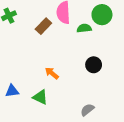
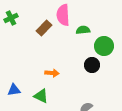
green circle: (102, 15) -> (104, 46), moved
orange arrow: (52, 73) -> (52, 73), turned 144

